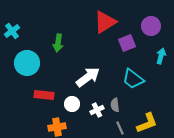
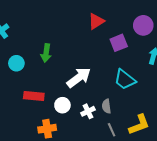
red triangle: (105, 22) -> (96, 21), size x0.7
green arrow: (58, 43) -> (46, 53), moved
cyan circle: (27, 63) -> (16, 63), size x0.6

